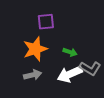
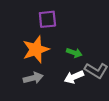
white arrow: (70, 74) -> (74, 77), size x0.7

